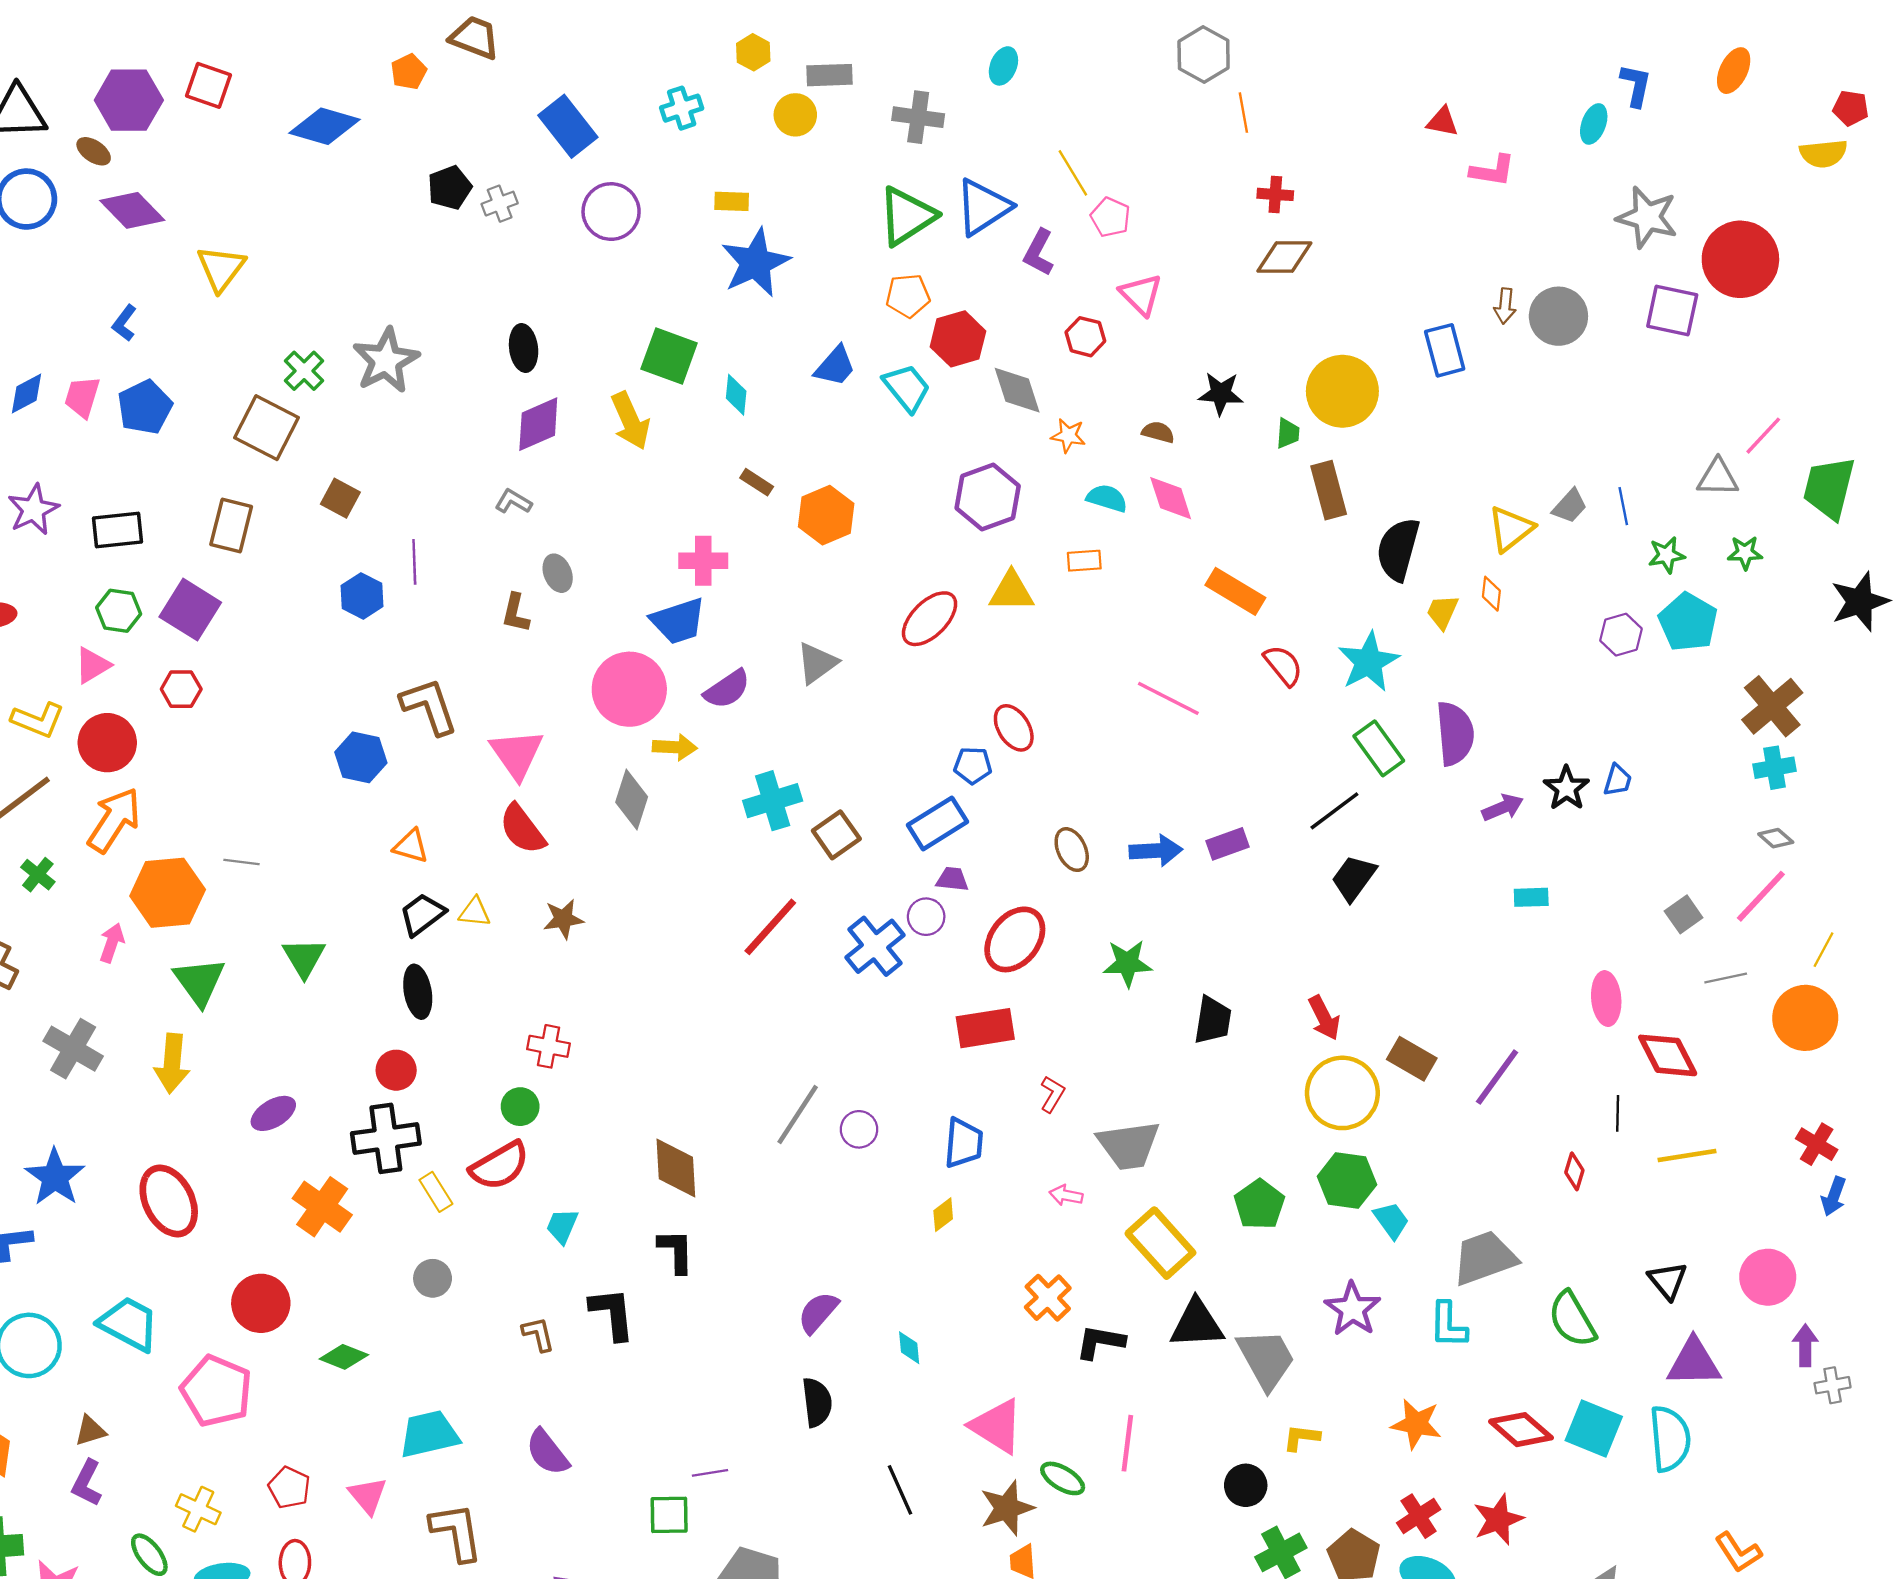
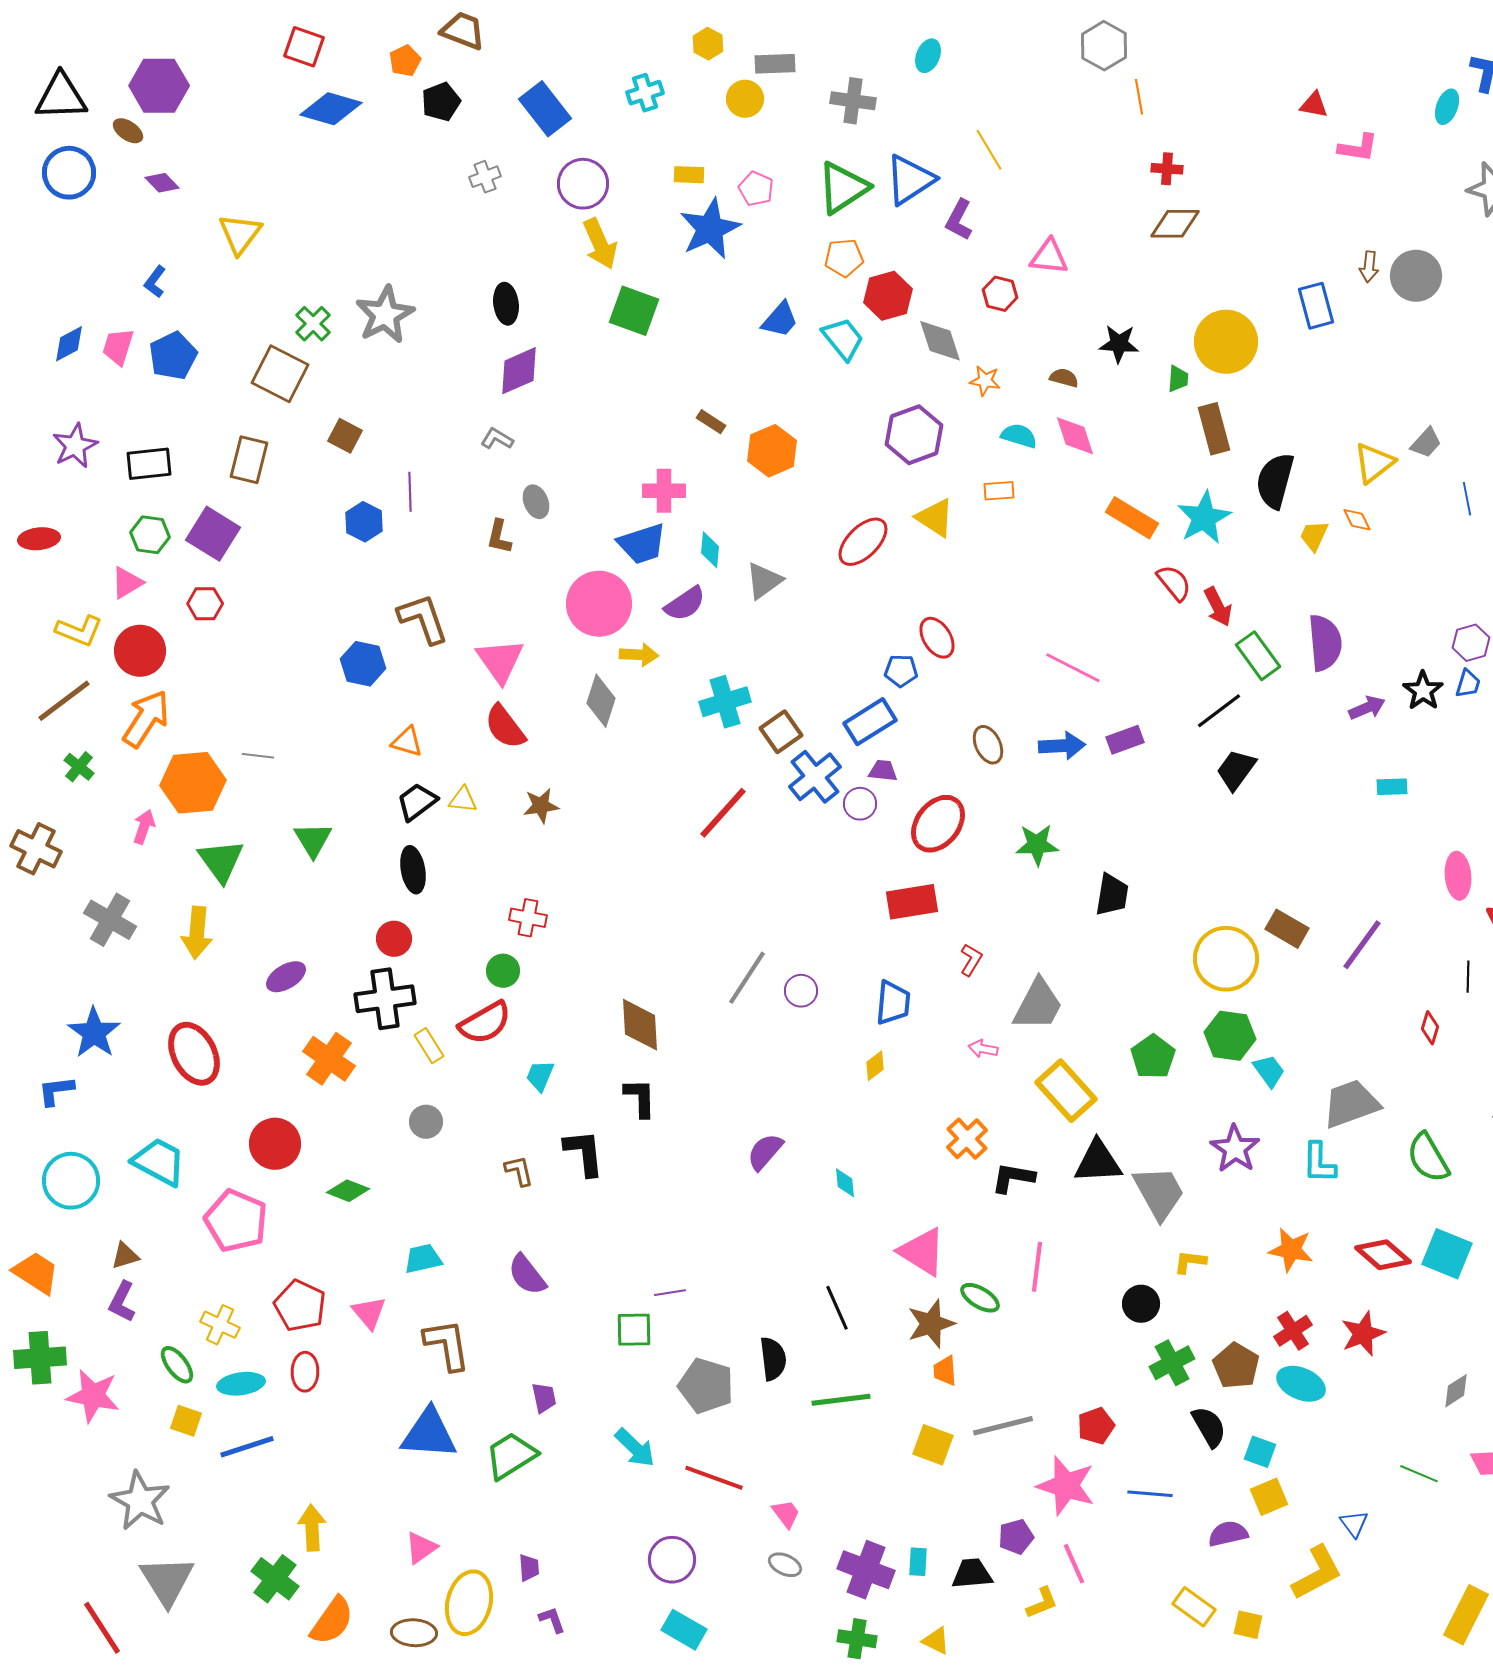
red square: (208, 85) -> (304, 47), moved
black pentagon: (450, 188) -> (441, 102), moved
purple diamond: (132, 210) -> (162, 183), size x0.6
pink pentagon: (1110, 217) -> (756, 189), moved
pink triangle: (1141, 295) -> (1049, 257), turned -39
cyan diamond: (736, 395) -> (710, 550), moved
yellow arrow: (630, 421) -> (600, 244), moved
blue line: (1623, 506) -> (1467, 499), moved
yellow triangle: (1011, 591) -> (935, 518), turned 33
orange diamond: (1491, 594) -> (1357, 520), turned -32
purple hexagon: (1621, 635) -> (1471, 643), moved
cyan star: (1369, 662) -> (1204, 518), moved
pink line: (1168, 698) -> (1073, 668), moved
blue cross: (875, 946) -> (815, 777), moved
red arrow: (1324, 1018) -> (1218, 607), moved
gray trapezoid: (1129, 1145) -> (1038, 1005), turned -54
black semicircle: (817, 1402) -> (773, 1359), moved
cyan trapezoid: (429, 1434) -> (423, 1259), size x0.7
red pentagon: (289, 1488) -> (300, 1306), size x1.4

